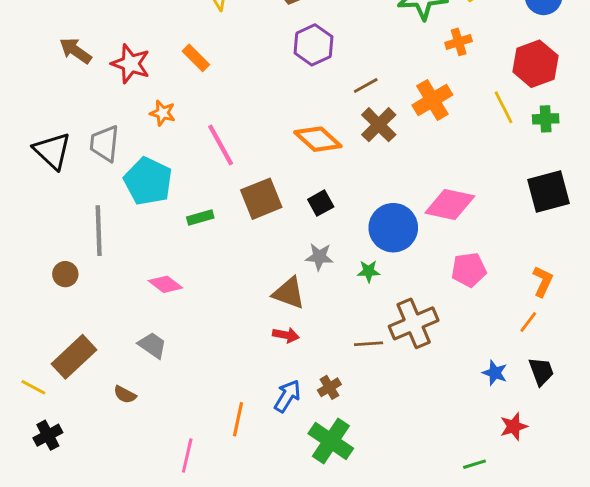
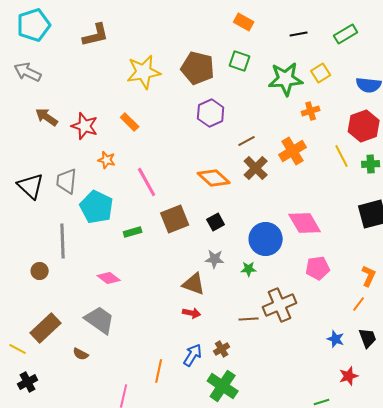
pink diamond: (450, 204) -> (305, 223), turned 48
gray trapezoid: (152, 345) -> (100, 320), size x1.5

